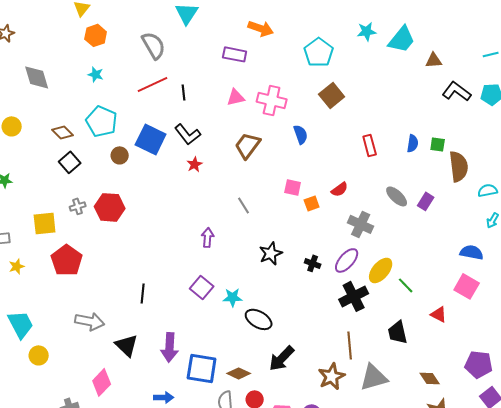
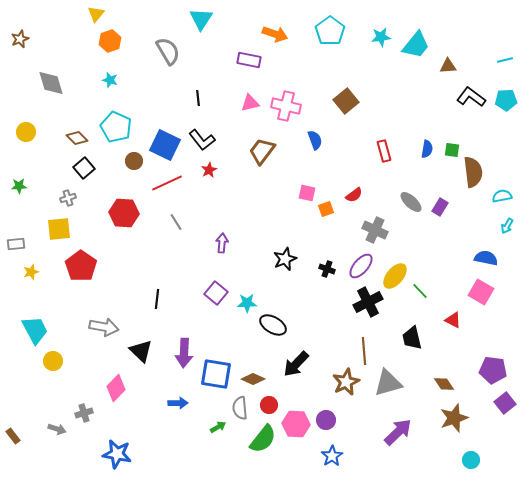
cyan pentagon: (319, 52) -> (330, 31), moved
red line: (153, 84) -> (167, 183), moved
gray line: (244, 205) -> (176, 222), moved
gray cross: (78, 206) -> (68, 198), moved

